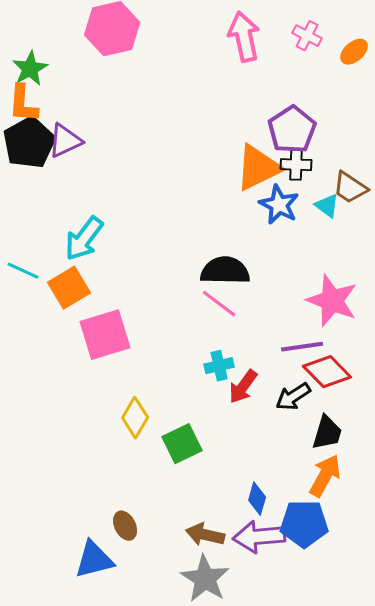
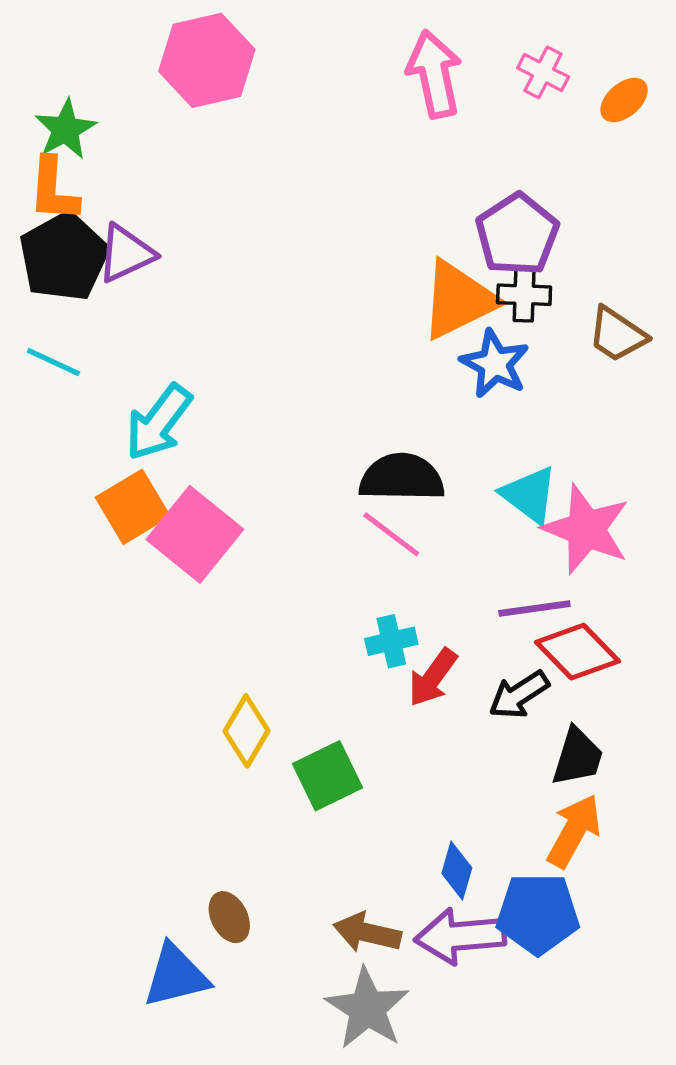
cyan triangle: (327, 206) -> (529, 495), moved, size x1.4
cyan line: (23, 271) -> (53, 362), moved
pink square: (105, 335) -> (195, 534), moved, turned -34

